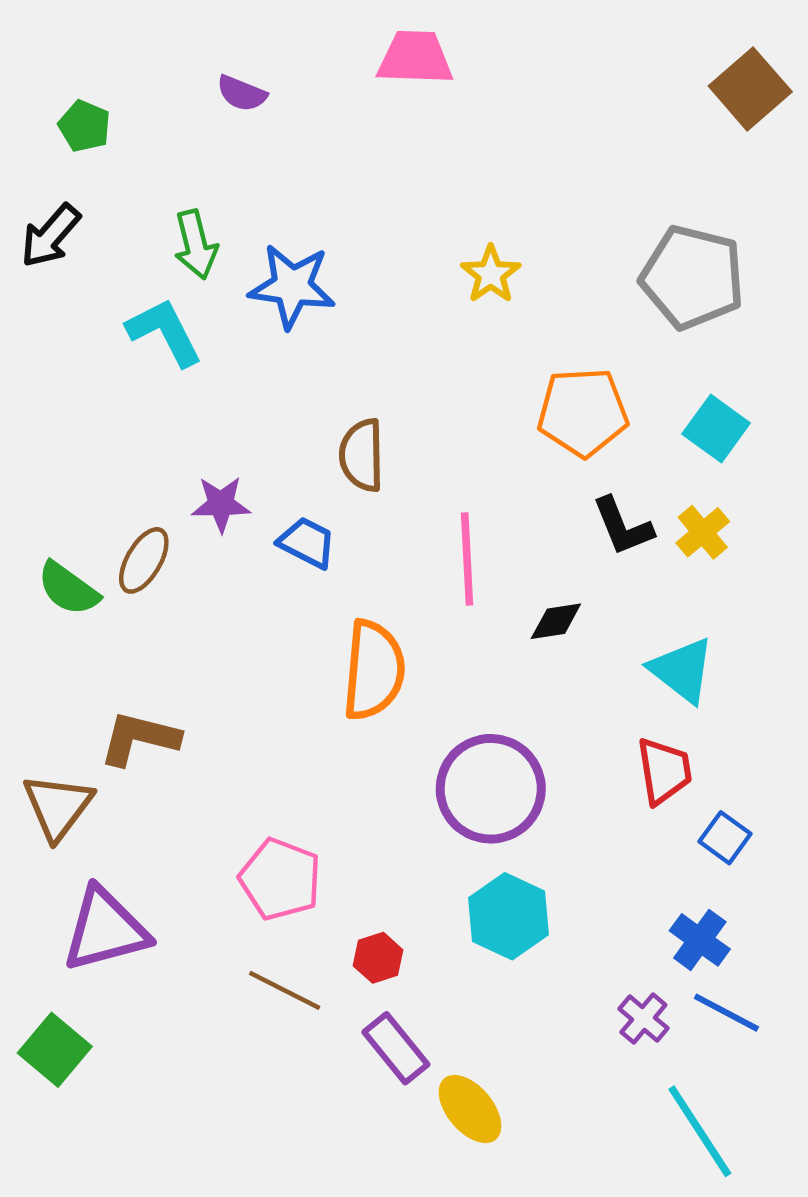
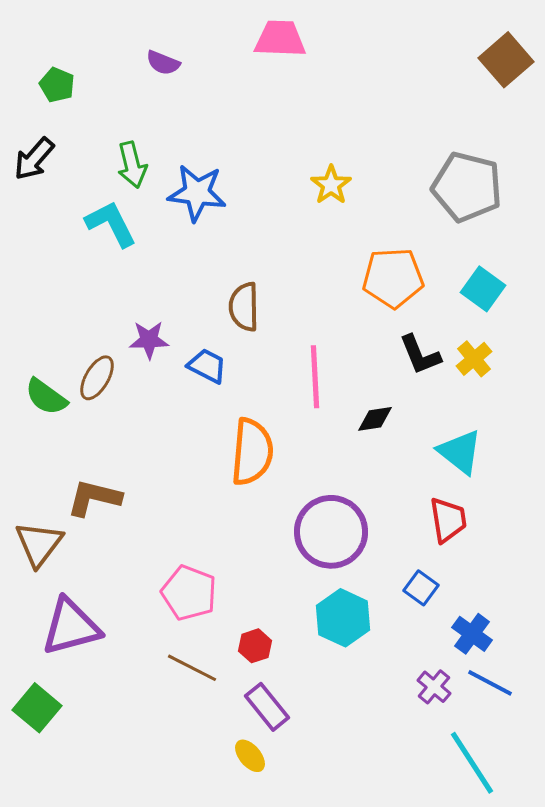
blue square: (725, 838) -> (421, 588), moved
yellow ellipse: (470, 1109) -> (250, 756), moved, size x0.7

